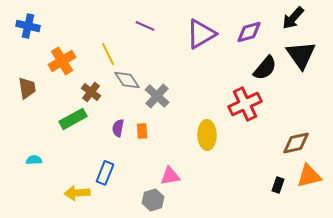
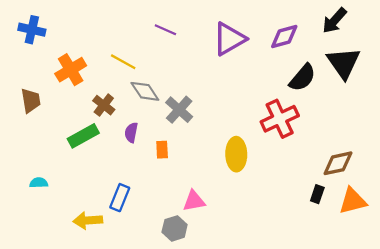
yellow line: (108, 54) -> (123, 62), turned -35
purple semicircle: (118, 128) -> (131, 132), moved
black rectangle: (278, 185) -> (317, 194), moved

